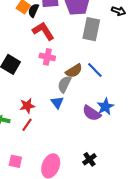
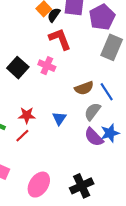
pink cross: (47, 57) -> (47, 66), moved
gray semicircle: (64, 84) -> (92, 112), moved
black cross: (89, 159) -> (82, 186), size x1.5

